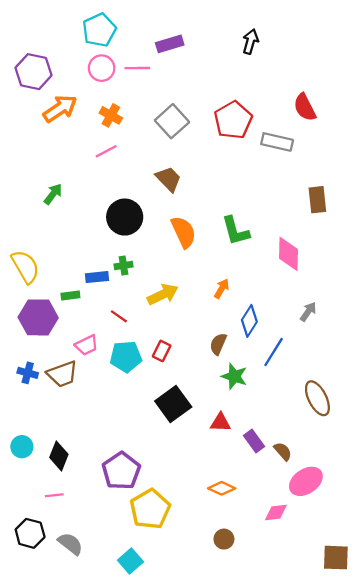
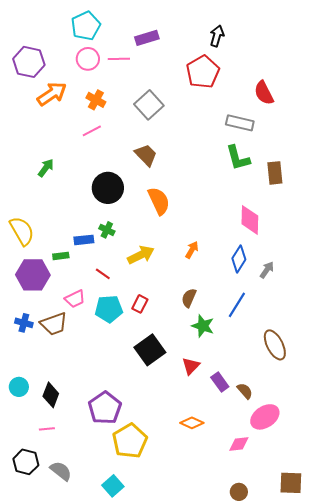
red pentagon: (233, 120) -> (203, 72), moved
green L-shape: (235, 231) -> (238, 158), moved
green cross: (124, 265) -> (107, 230), turned 35
blue diamond: (249, 321) -> (239, 259), moved
red triangle: (220, 422) -> (191, 366), turned -48
brown circle: (224, 539) -> (239, 492), moved

